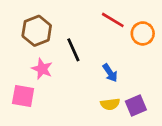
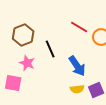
blue arrow: (110, 73) -> (77, 66), size x1.5

